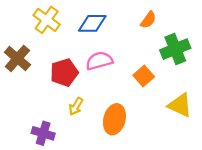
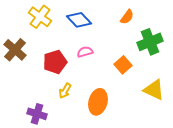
blue diamond: (92, 23) -> (79, 20), turned 45
pink semicircle: (99, 61) -> (85, 52), size x0.7

